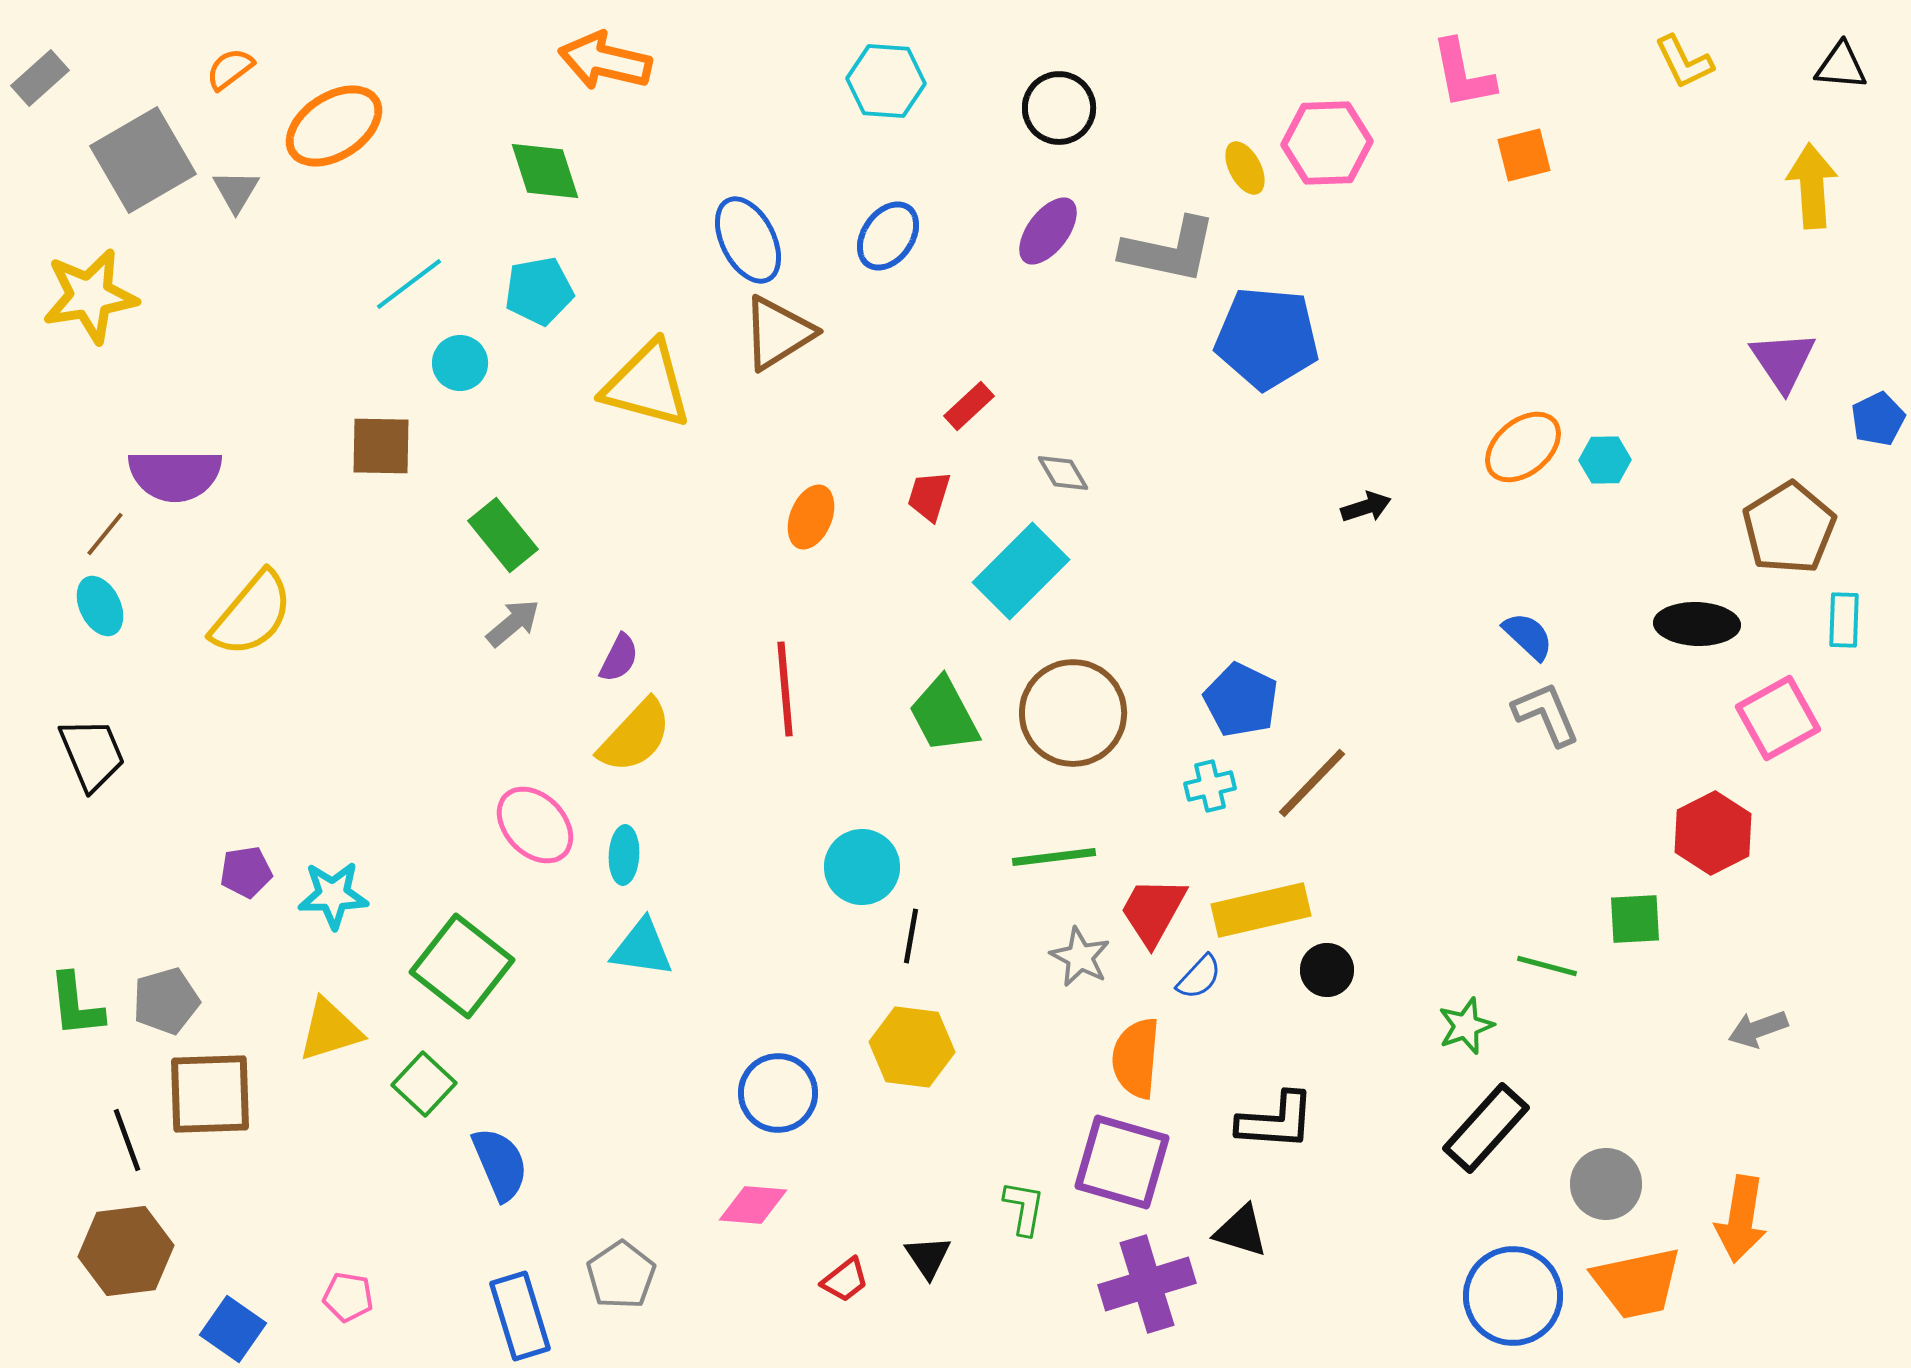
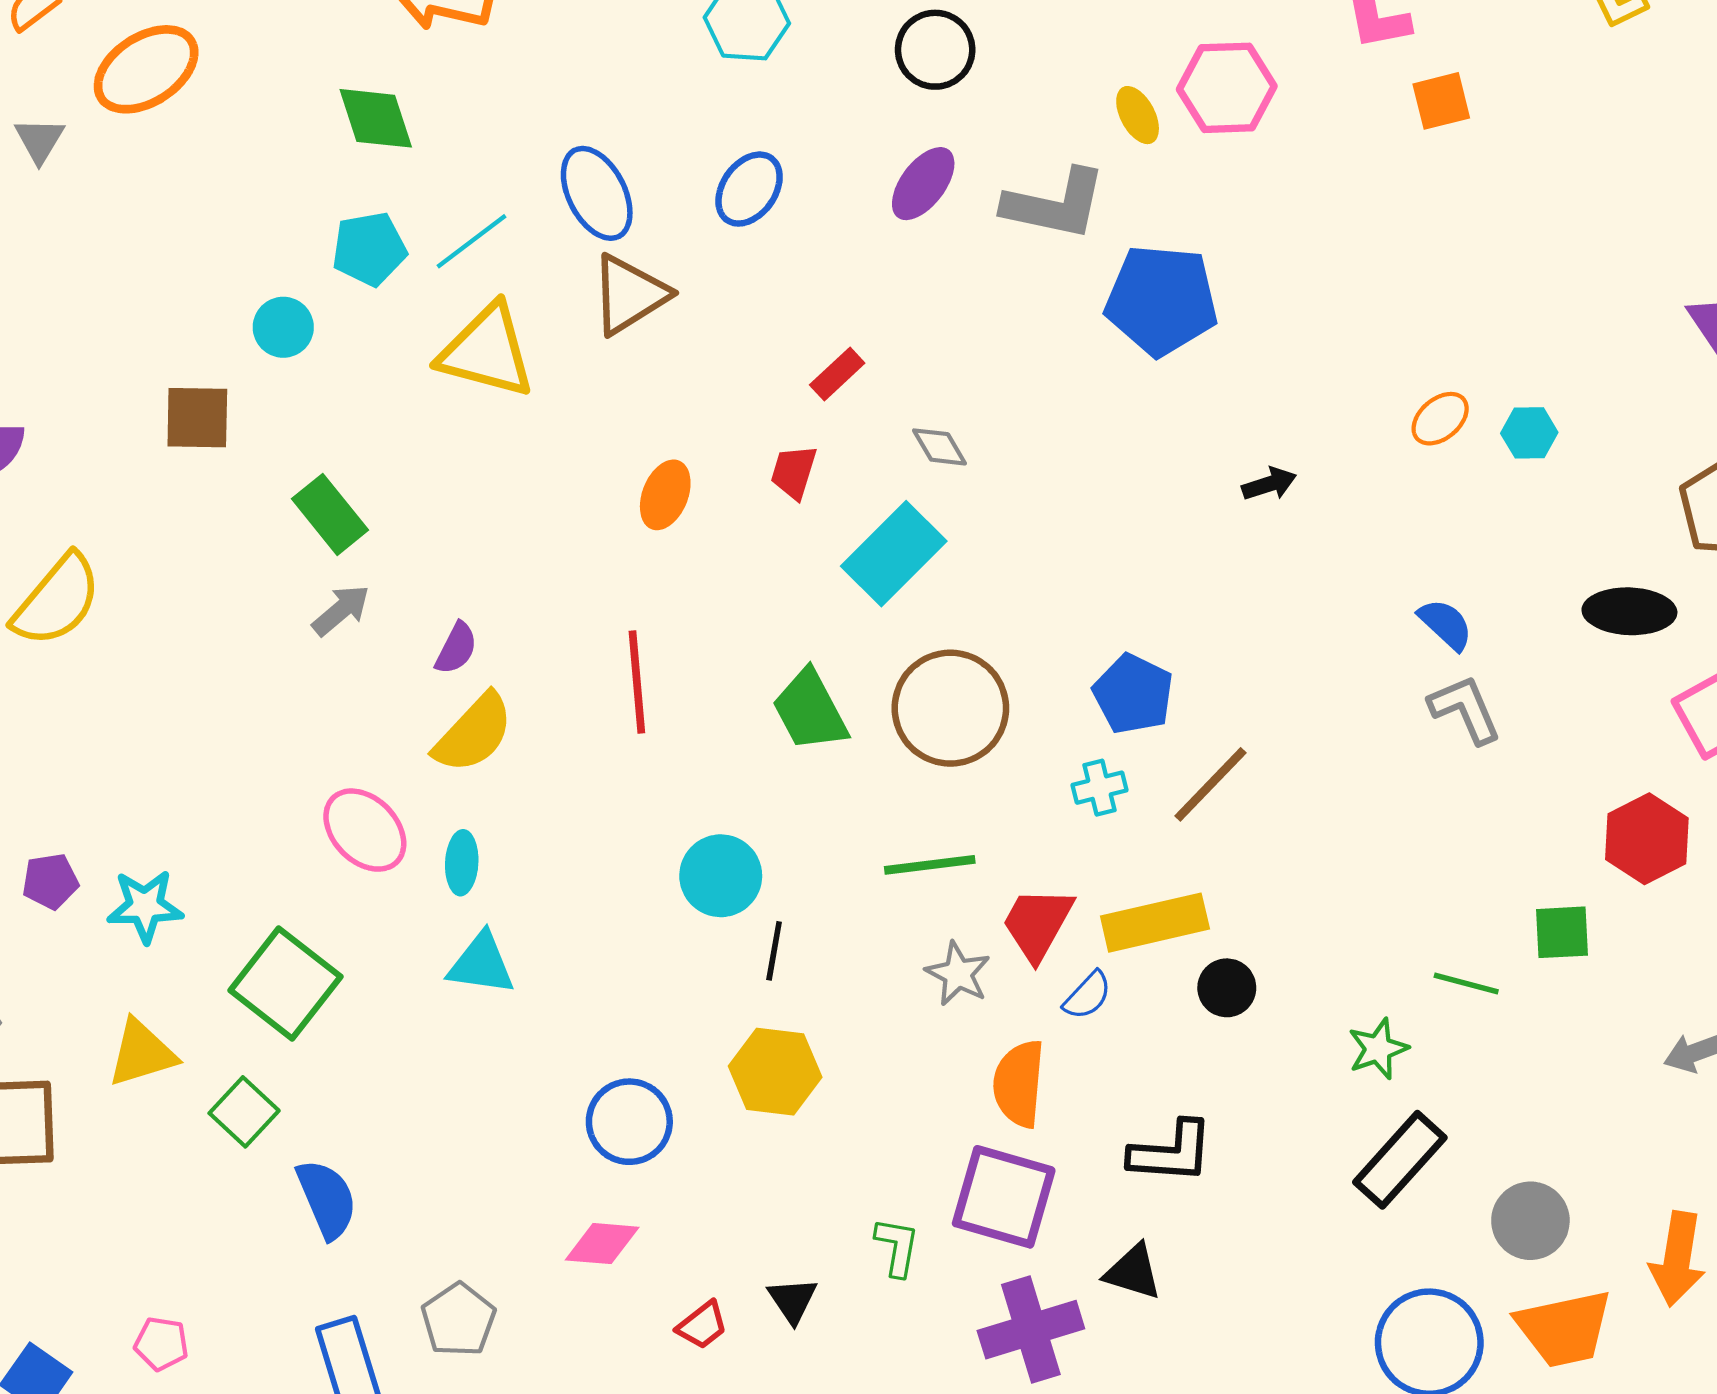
cyan line: (409, 284) -> (472, 241), moved
orange ellipse: (1523, 447) -> (1440, 419), size x0.7

